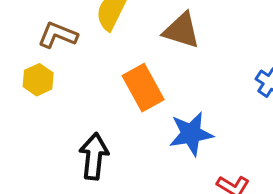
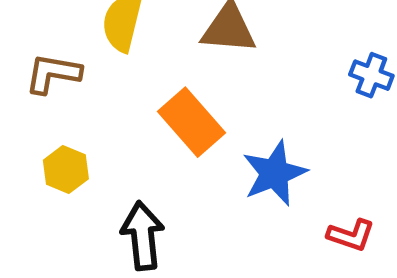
yellow hexagon: (38, 80) -> (66, 169), moved

